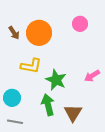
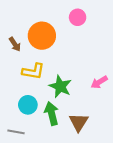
pink circle: (80, 24) -> (78, 17), moved
brown arrow: (14, 33) -> (15, 44), moved
cyan circle: (12, 98) -> (28, 105), moved

